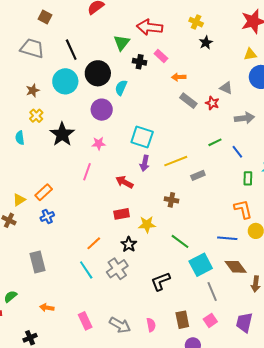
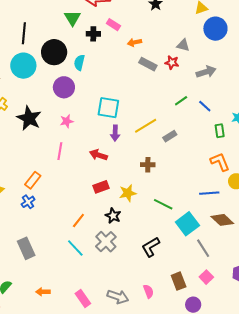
black line: (71, 50) -> (24, 33), turned 40
orange rectangle: (44, 192) -> (33, 180), moved

